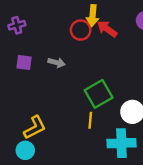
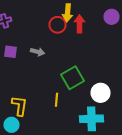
red arrow: (107, 29) -> (80, 24), turned 54
yellow line: (90, 120) -> (56, 100), moved
yellow L-shape: (35, 127) -> (20, 106), turned -55

